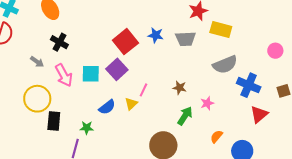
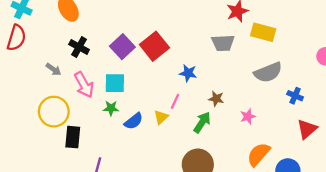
blue star: (156, 35) -> (188, 73), moved
purple square: (117, 69) -> (122, 47), moved
blue cross: (249, 85) -> (295, 96), size x0.6
green arrow: (185, 116) -> (202, 122), moved
green star: (87, 128) -> (111, 108), moved
orange semicircle: (217, 136) -> (259, 154), size x1.6

